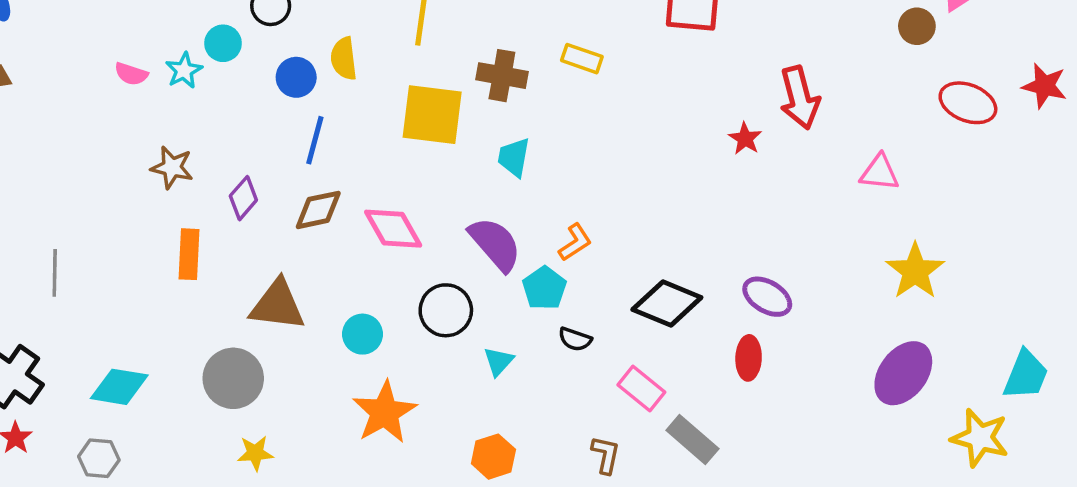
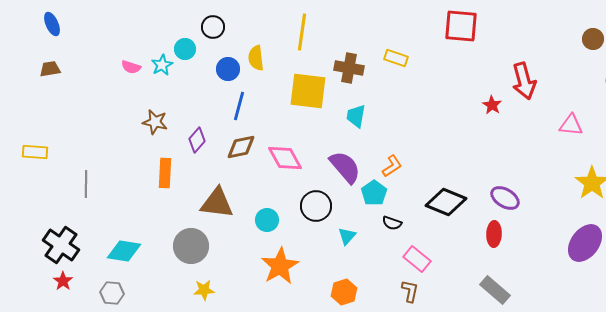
pink rectangle: (641, 389) -> (417, 259), moved
gray rectangle: (692, 440) -> (495, 290), moved

